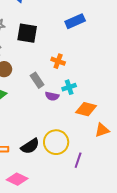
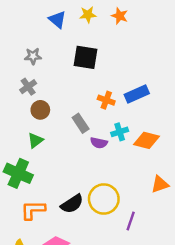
blue rectangle: (75, 21) -> (137, 94), moved
black square: (27, 33) -> (85, 57), moved
orange diamond: (86, 109) -> (147, 140), moved

